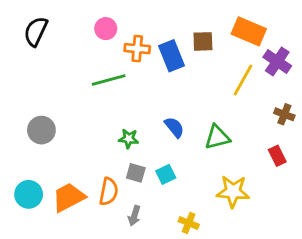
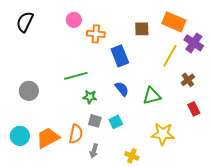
blue rectangle: (171, 56) -> (120, 56), moved
green line: (109, 80) -> (76, 76), moved
brown cross: (284, 114) -> (188, 80), moved, turned 32

